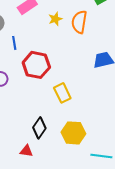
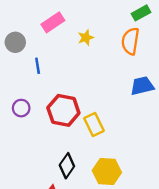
orange semicircle: (79, 22) -> (130, 41), moved
red hexagon: (36, 65) -> (63, 110), moved

